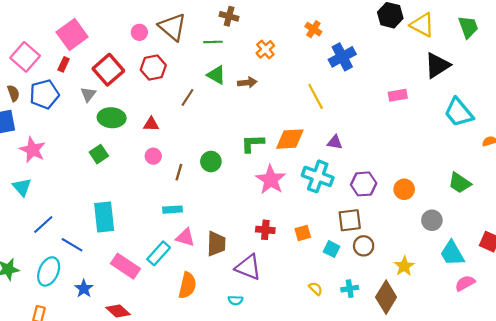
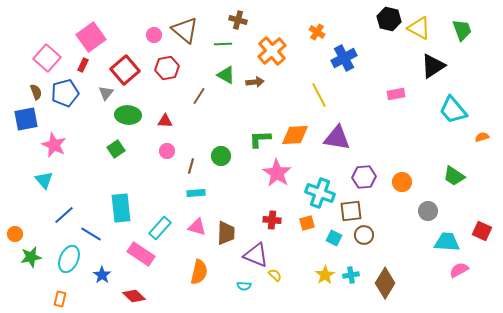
orange cross: (265, 49) -> (272, 51), size x1.6
purple triangle: (335, 142) -> (337, 138), size x1.8
cyan cross: (318, 176) -> (320, 193), moved
cyan rectangle: (172, 210) -> (196, 193), moved
cyan rectangle: (159, 253) -> (160, 228), moved
cyan trapezoid: (452, 253) -> (447, 242), turned 124
yellow star: (404, 266) -> (325, 275), moved
yellow semicircle: (316, 289) -> (275, 275), moved

